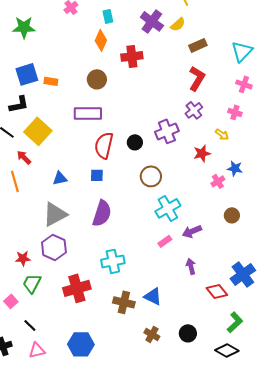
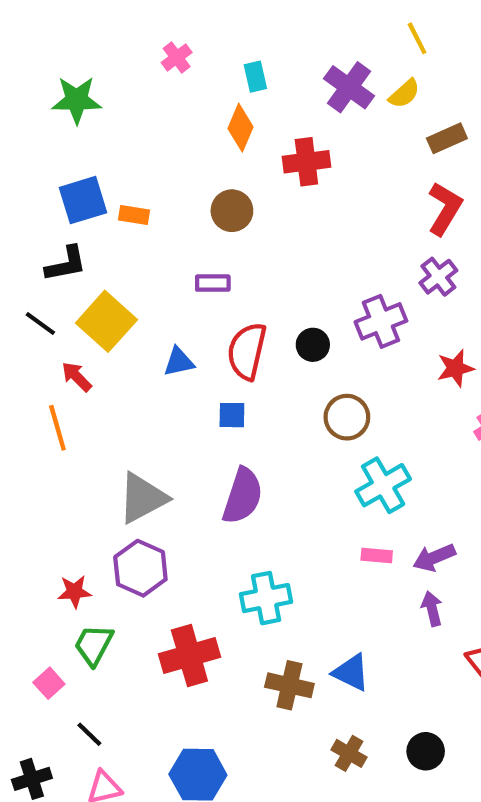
purple rectangle: (88, 113) -> (213, 283), size x0.6
blue triangle: (60, 178) -> (179, 362), moved
purple arrow: (192, 231) -> (434, 558), moved
pink rectangle: (165, 241) -> (377, 555), turned 40

